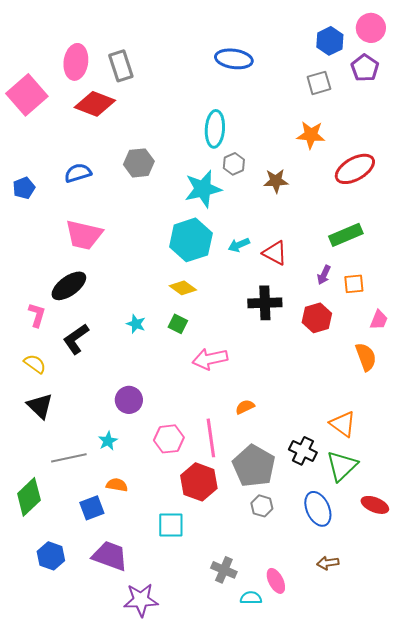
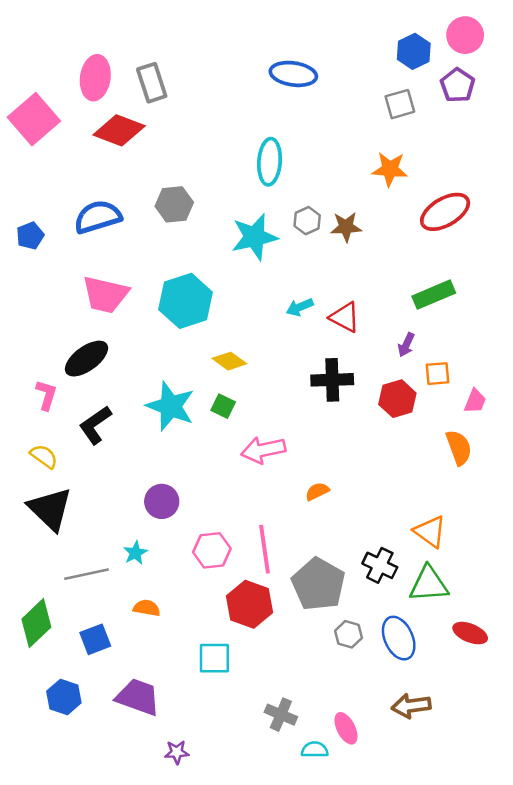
gray hexagon: (234, 164) -> (307, 221), moved
blue semicircle: (78, 173) -> (98, 217), size x1.4
cyan hexagon: (191, 240) -> (186, 301), moved
orange square: (354, 284) -> (438, 374), moved
cyan star: (136, 324) -> (170, 406), size x2.0
black triangle: (40, 406) -> (50, 509), size x1.4
orange semicircle: (245, 407) -> (317, 491), moved
green triangle: (342, 466) -> (429, 584), turned 40
gray hexagon: (262, 506) -> (349, 634), moved
blue square: (92, 508) -> (95, 639), moved
brown arrow: (328, 563) -> (411, 706), size x1.4
purple star: (141, 600) -> (177, 752), size x0.6

